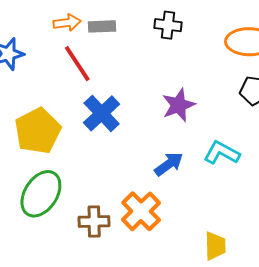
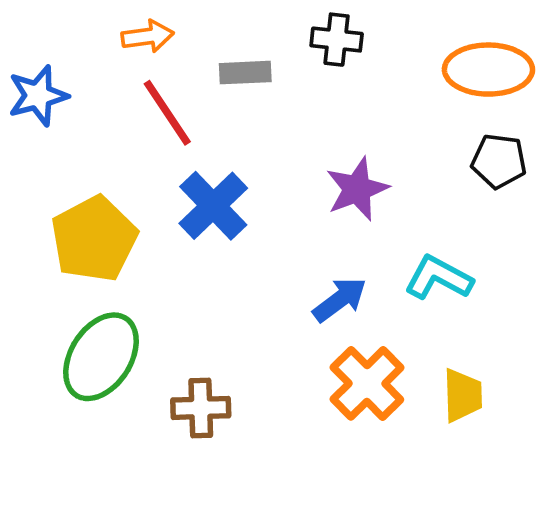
gray rectangle: (102, 26) -> (245, 73), moved
orange cross: (141, 211) -> (367, 383), moved
yellow trapezoid: (215, 246) -> (463, 395), moved

